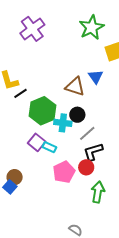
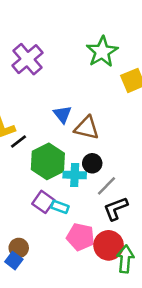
blue triangle: (96, 77) -> (62, 114), moved
red circle: (86, 167) -> (109, 245), moved, size x1.5
pink pentagon: (64, 172) -> (81, 237), turned -30

